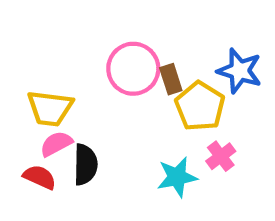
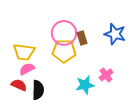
yellow pentagon: (200, 106) -> (64, 51), moved, turned -30
black semicircle: (85, 165) -> (38, 90), moved

